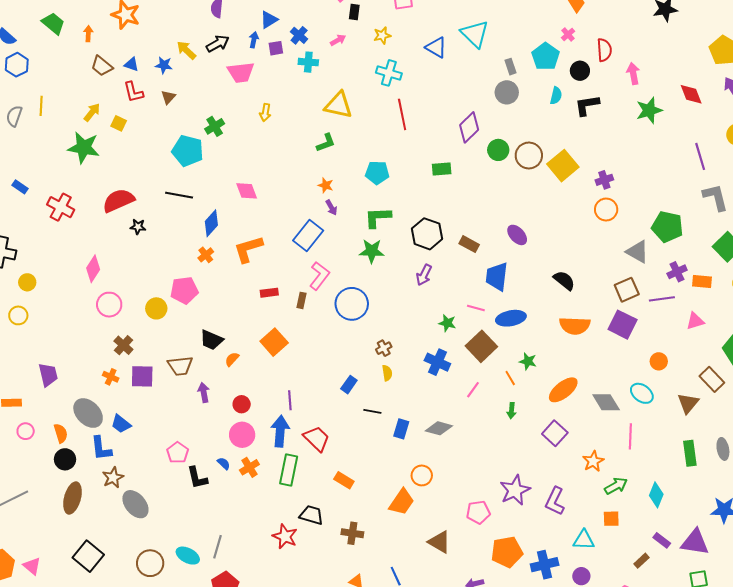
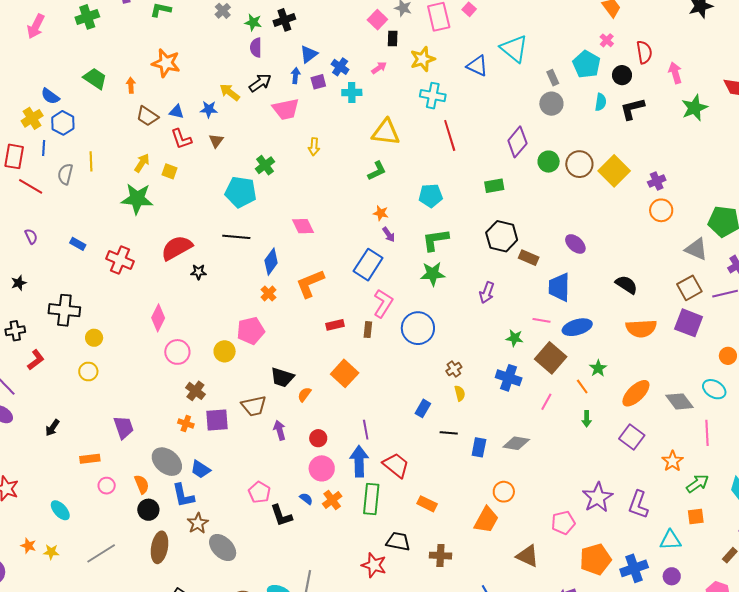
yellow star: (382, 35) -> (423, 59), size x1.4
black hexagon: (427, 234) -> (502, 236), moved
green star: (528, 361) -> (598, 368), turned 30

